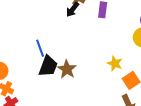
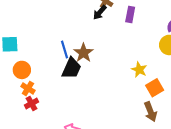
brown star: (67, 69) -> (83, 53), moved

